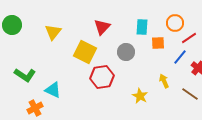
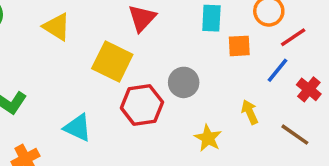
yellow triangle: (53, 32) -> (57, 27), turned -36
gray circle: (126, 52) -> (184, 82), moved
cyan triangle: (53, 90) -> (78, 128), moved

